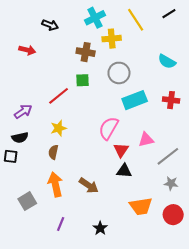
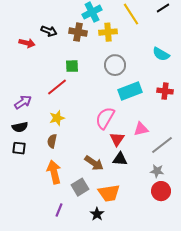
black arrow: (50, 25) -> (49, 31), moved
brown cross: (86, 52) -> (78, 32), moved
green square: (82, 80) -> (72, 66), moved
black square: (11, 156) -> (19, 148), moved
gray star: (171, 183) -> (157, 171), moved
brown arrow: (89, 185) -> (94, 163), moved
gray square: (27, 201) -> (80, 187), moved
orange trapezoid: (141, 206) -> (109, 193), moved
red circle: (173, 215) -> (161, 191), moved

